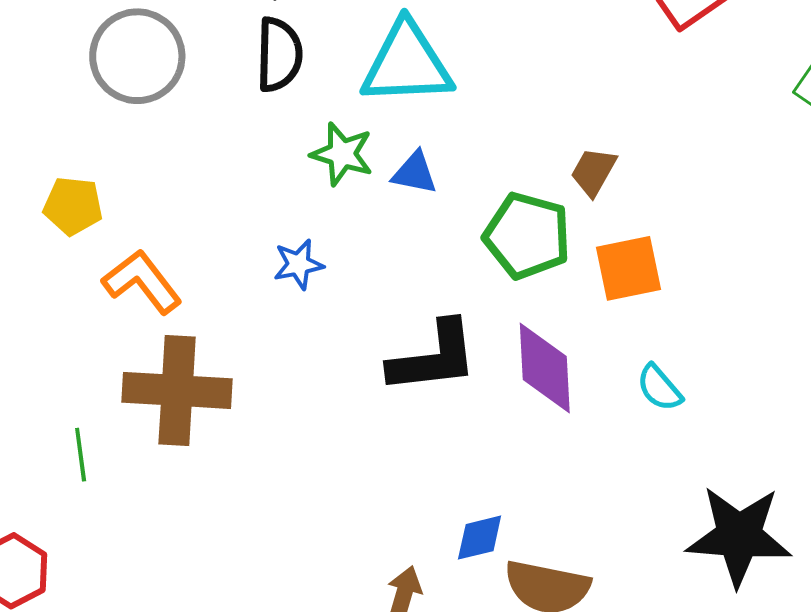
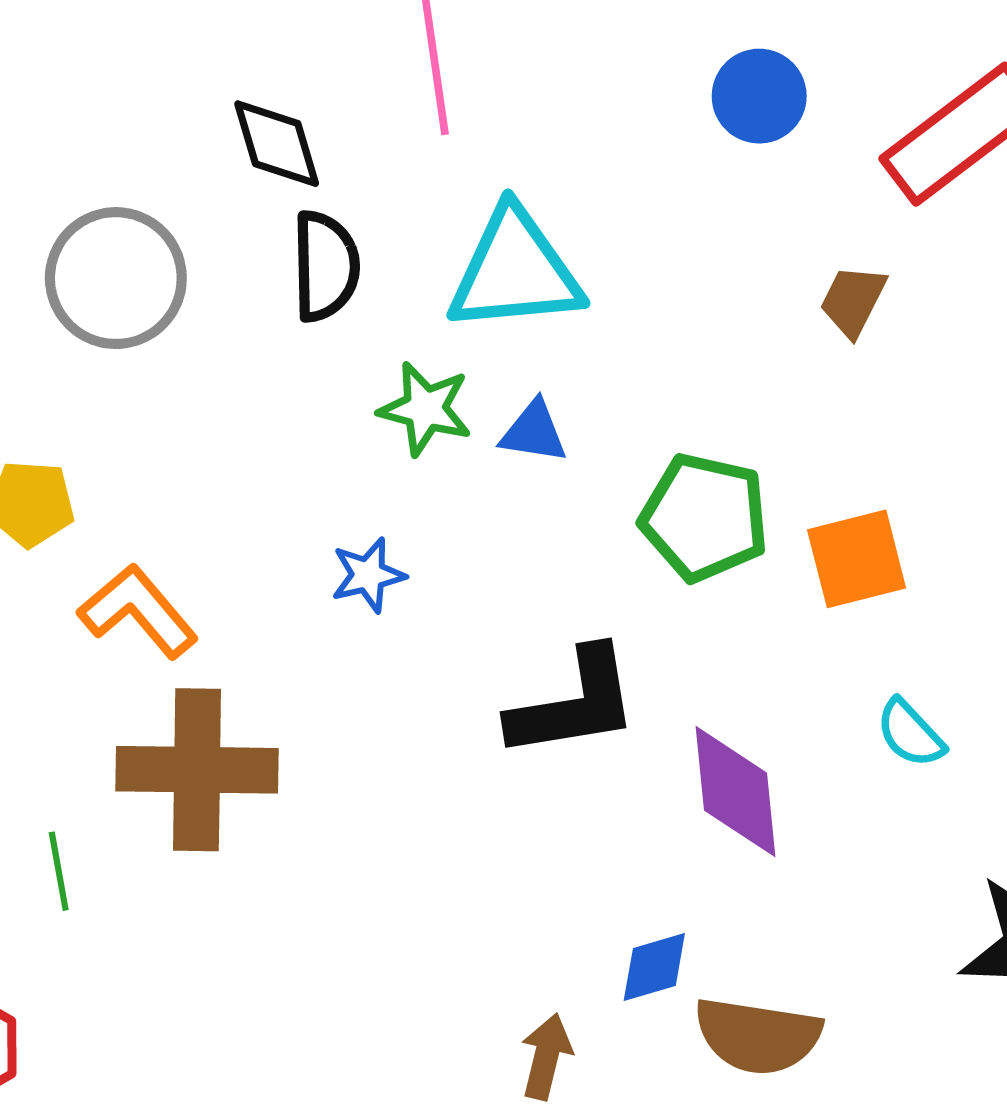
brown trapezoid: (593, 172) -> (853, 301), moved
purple diamond: (545, 368) -> (736, 792), moved

